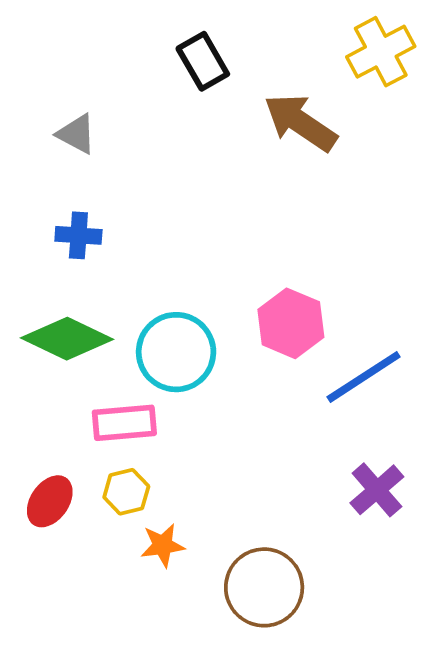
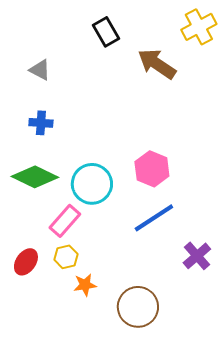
blue line: (364, 377) -> (154, 218), moved
pink rectangle: (124, 423) -> (65, 221), turned -44

